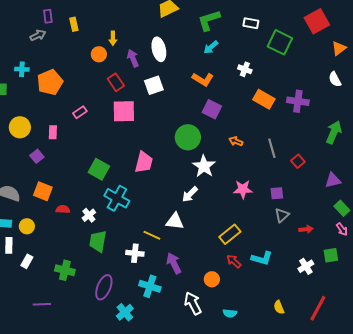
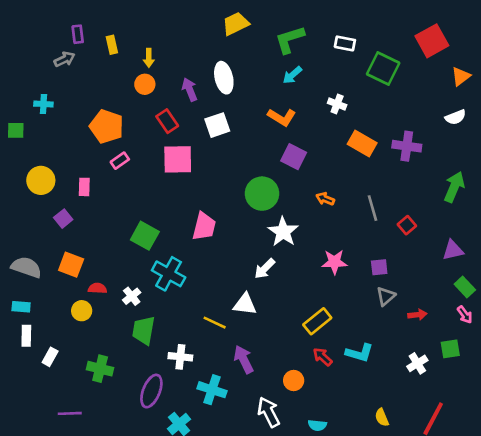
yellow arrow: (113, 38) -> (149, 58), moved
white semicircle: (335, 79) -> (456, 117), turned -84
orange pentagon: (50, 82) -> (107, 126), moved, turned -30
yellow circle: (27, 226) -> (82, 311), moved
white cross: (135, 253) -> (180, 357), moved

